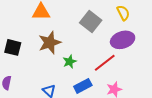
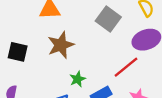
green star: (70, 62) -> (78, 79), moved

